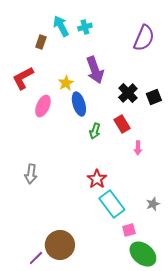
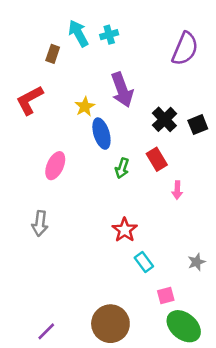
pink ellipse: (43, 106) -> (55, 166), moved
cyan rectangle: (112, 204) -> (144, 262), size x0.6
brown circle: (60, 245) -> (110, 324), moved

